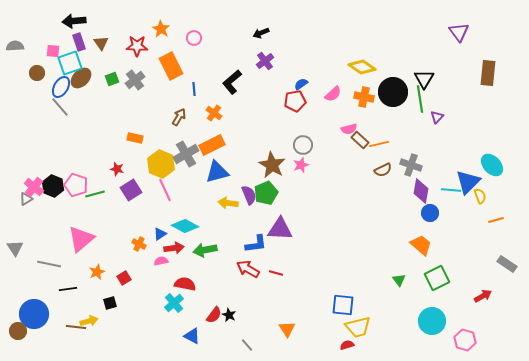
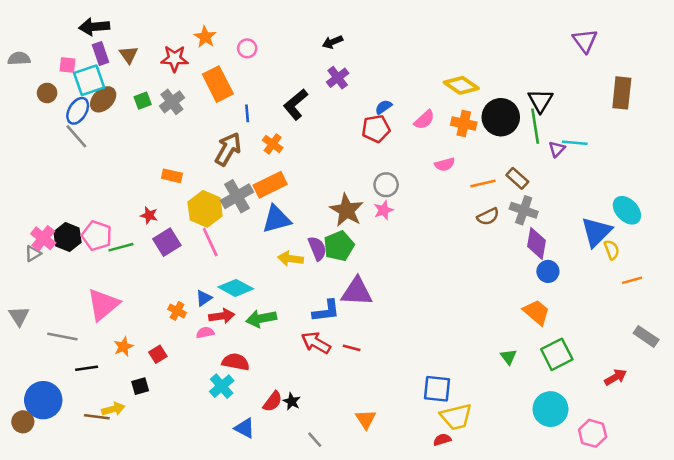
brown arrow: (179, 117) -> (228, 149), size x1.5
brown rectangle: (360, 140) -> (517, 178), moved
cyan line: (451, 190) -> (575, 143), moved

